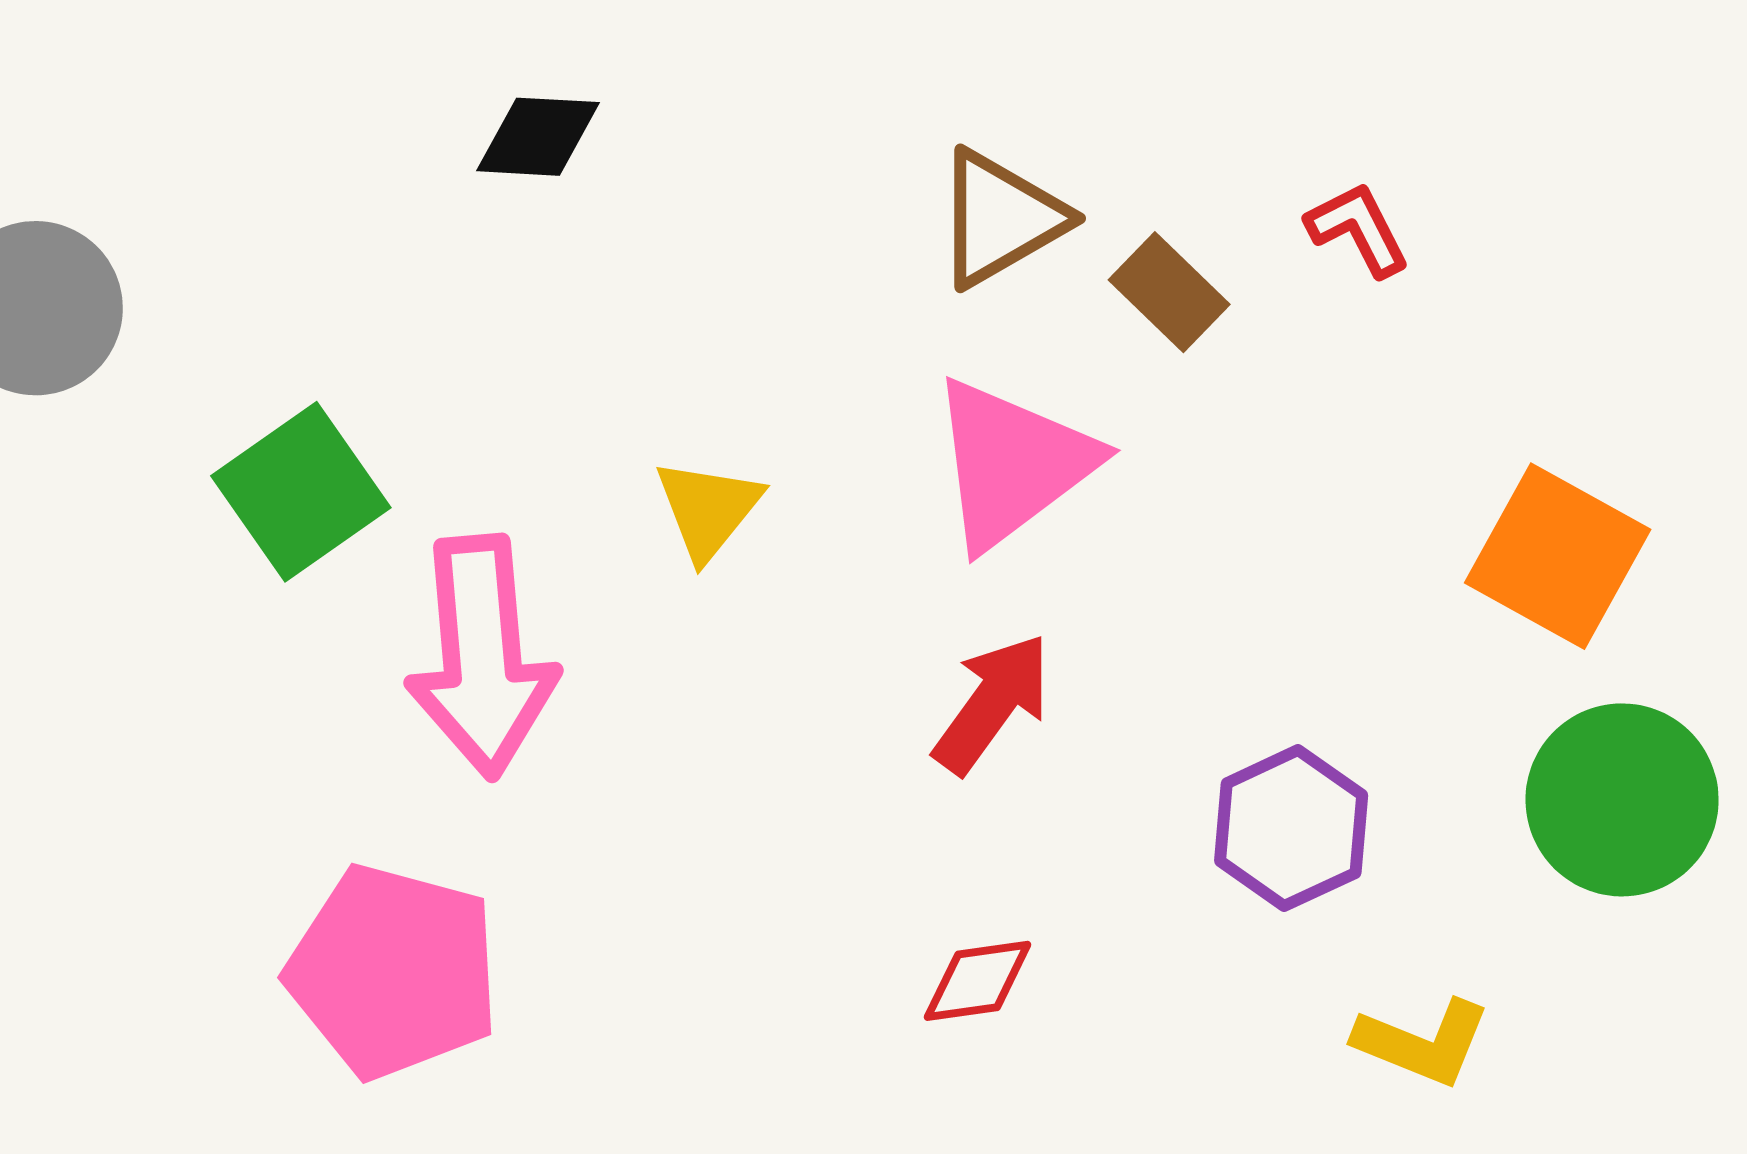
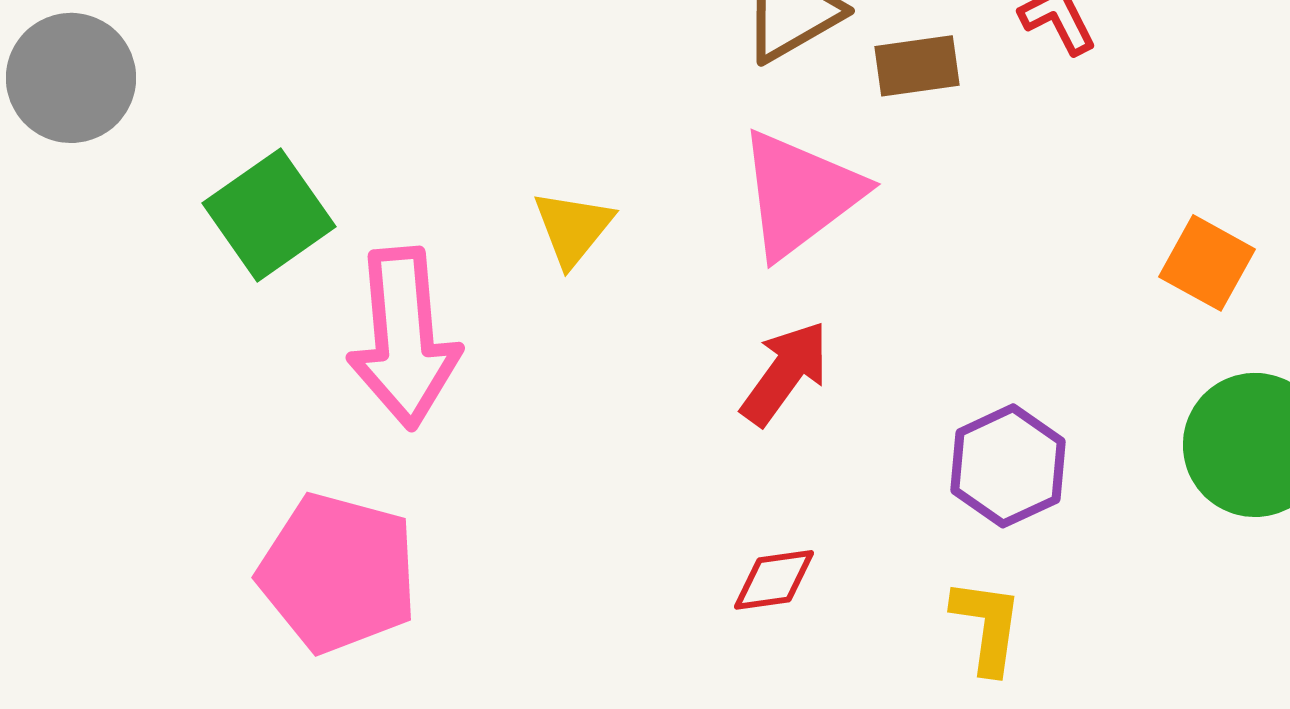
brown rectangle: (1169, 292) -> (917, 66), turned -52
orange square: (1558, 556) -> (1207, 263), size x0.7
yellow L-shape: (1422, 1042) -> (987, 626), moved, turned -104

